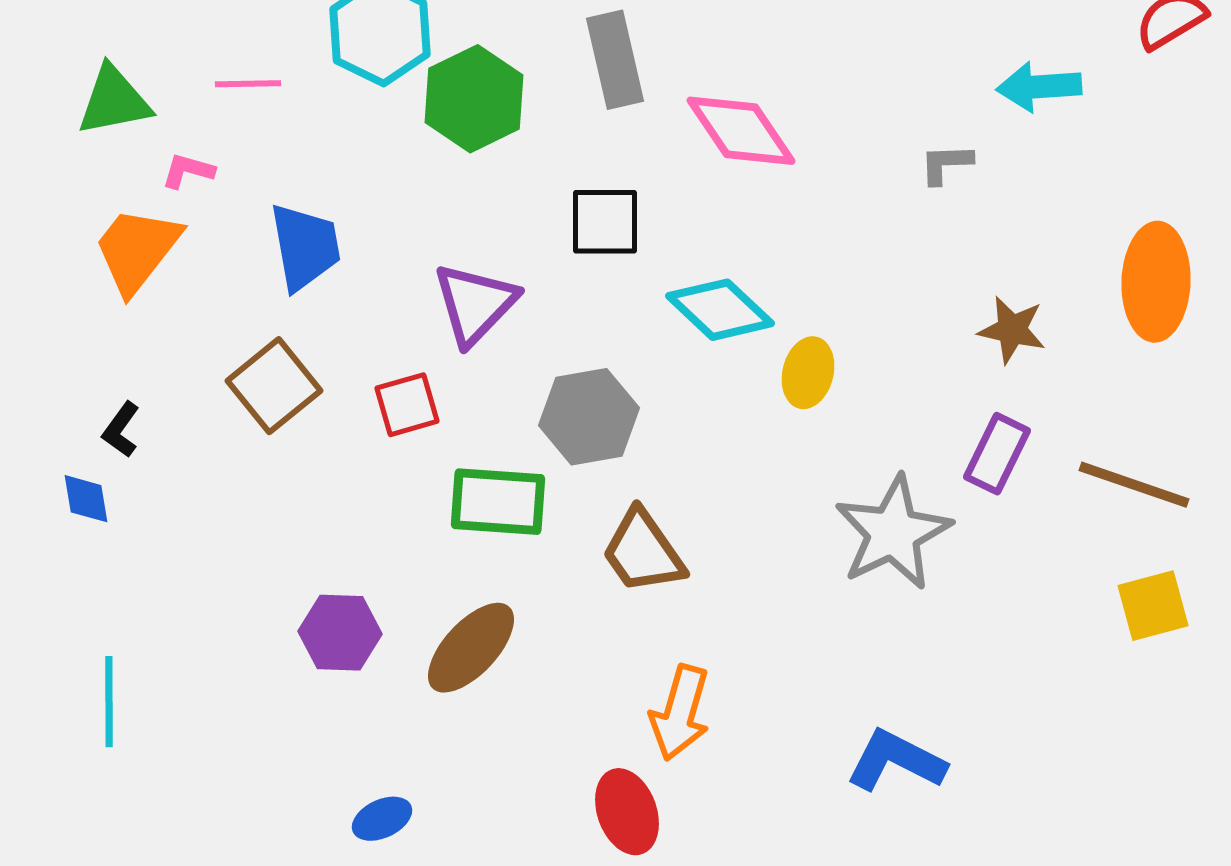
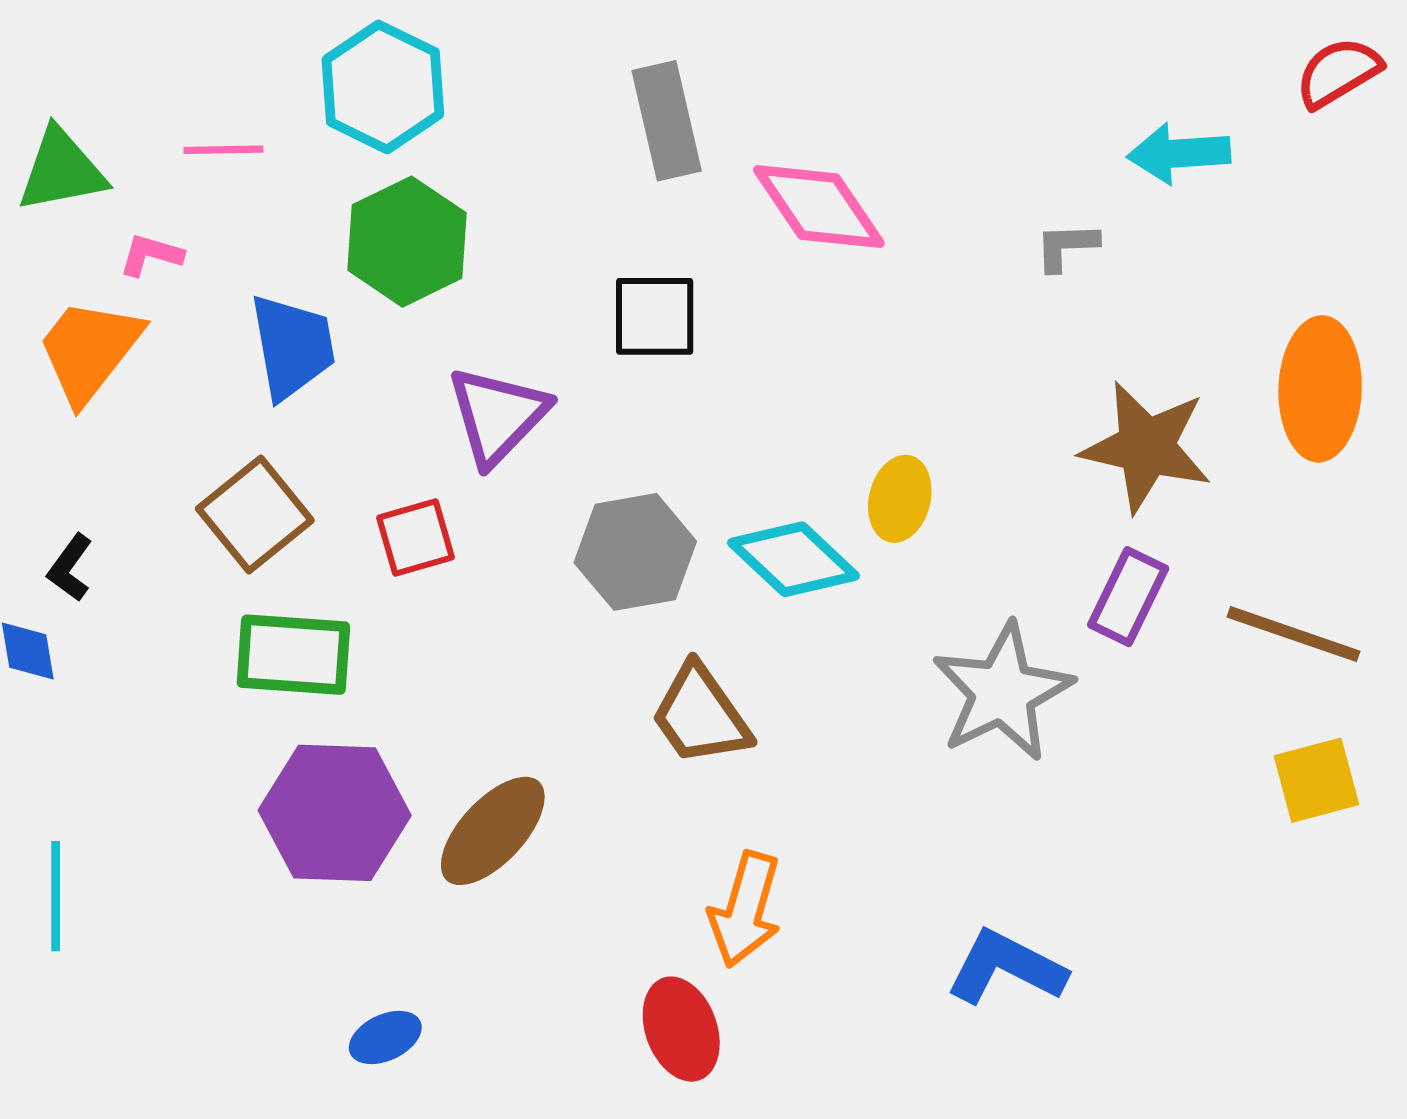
green hexagon: (474, 99) -> (407, 242), moved
cyan diamond: (720, 310) -> (794, 559), moved
brown star: (1012, 330) -> (1146, 447), size x1.6
green rectangle: (498, 502) -> (293, 655), moved
purple hexagon: (340, 633) -> (335, 813), size x1.5

